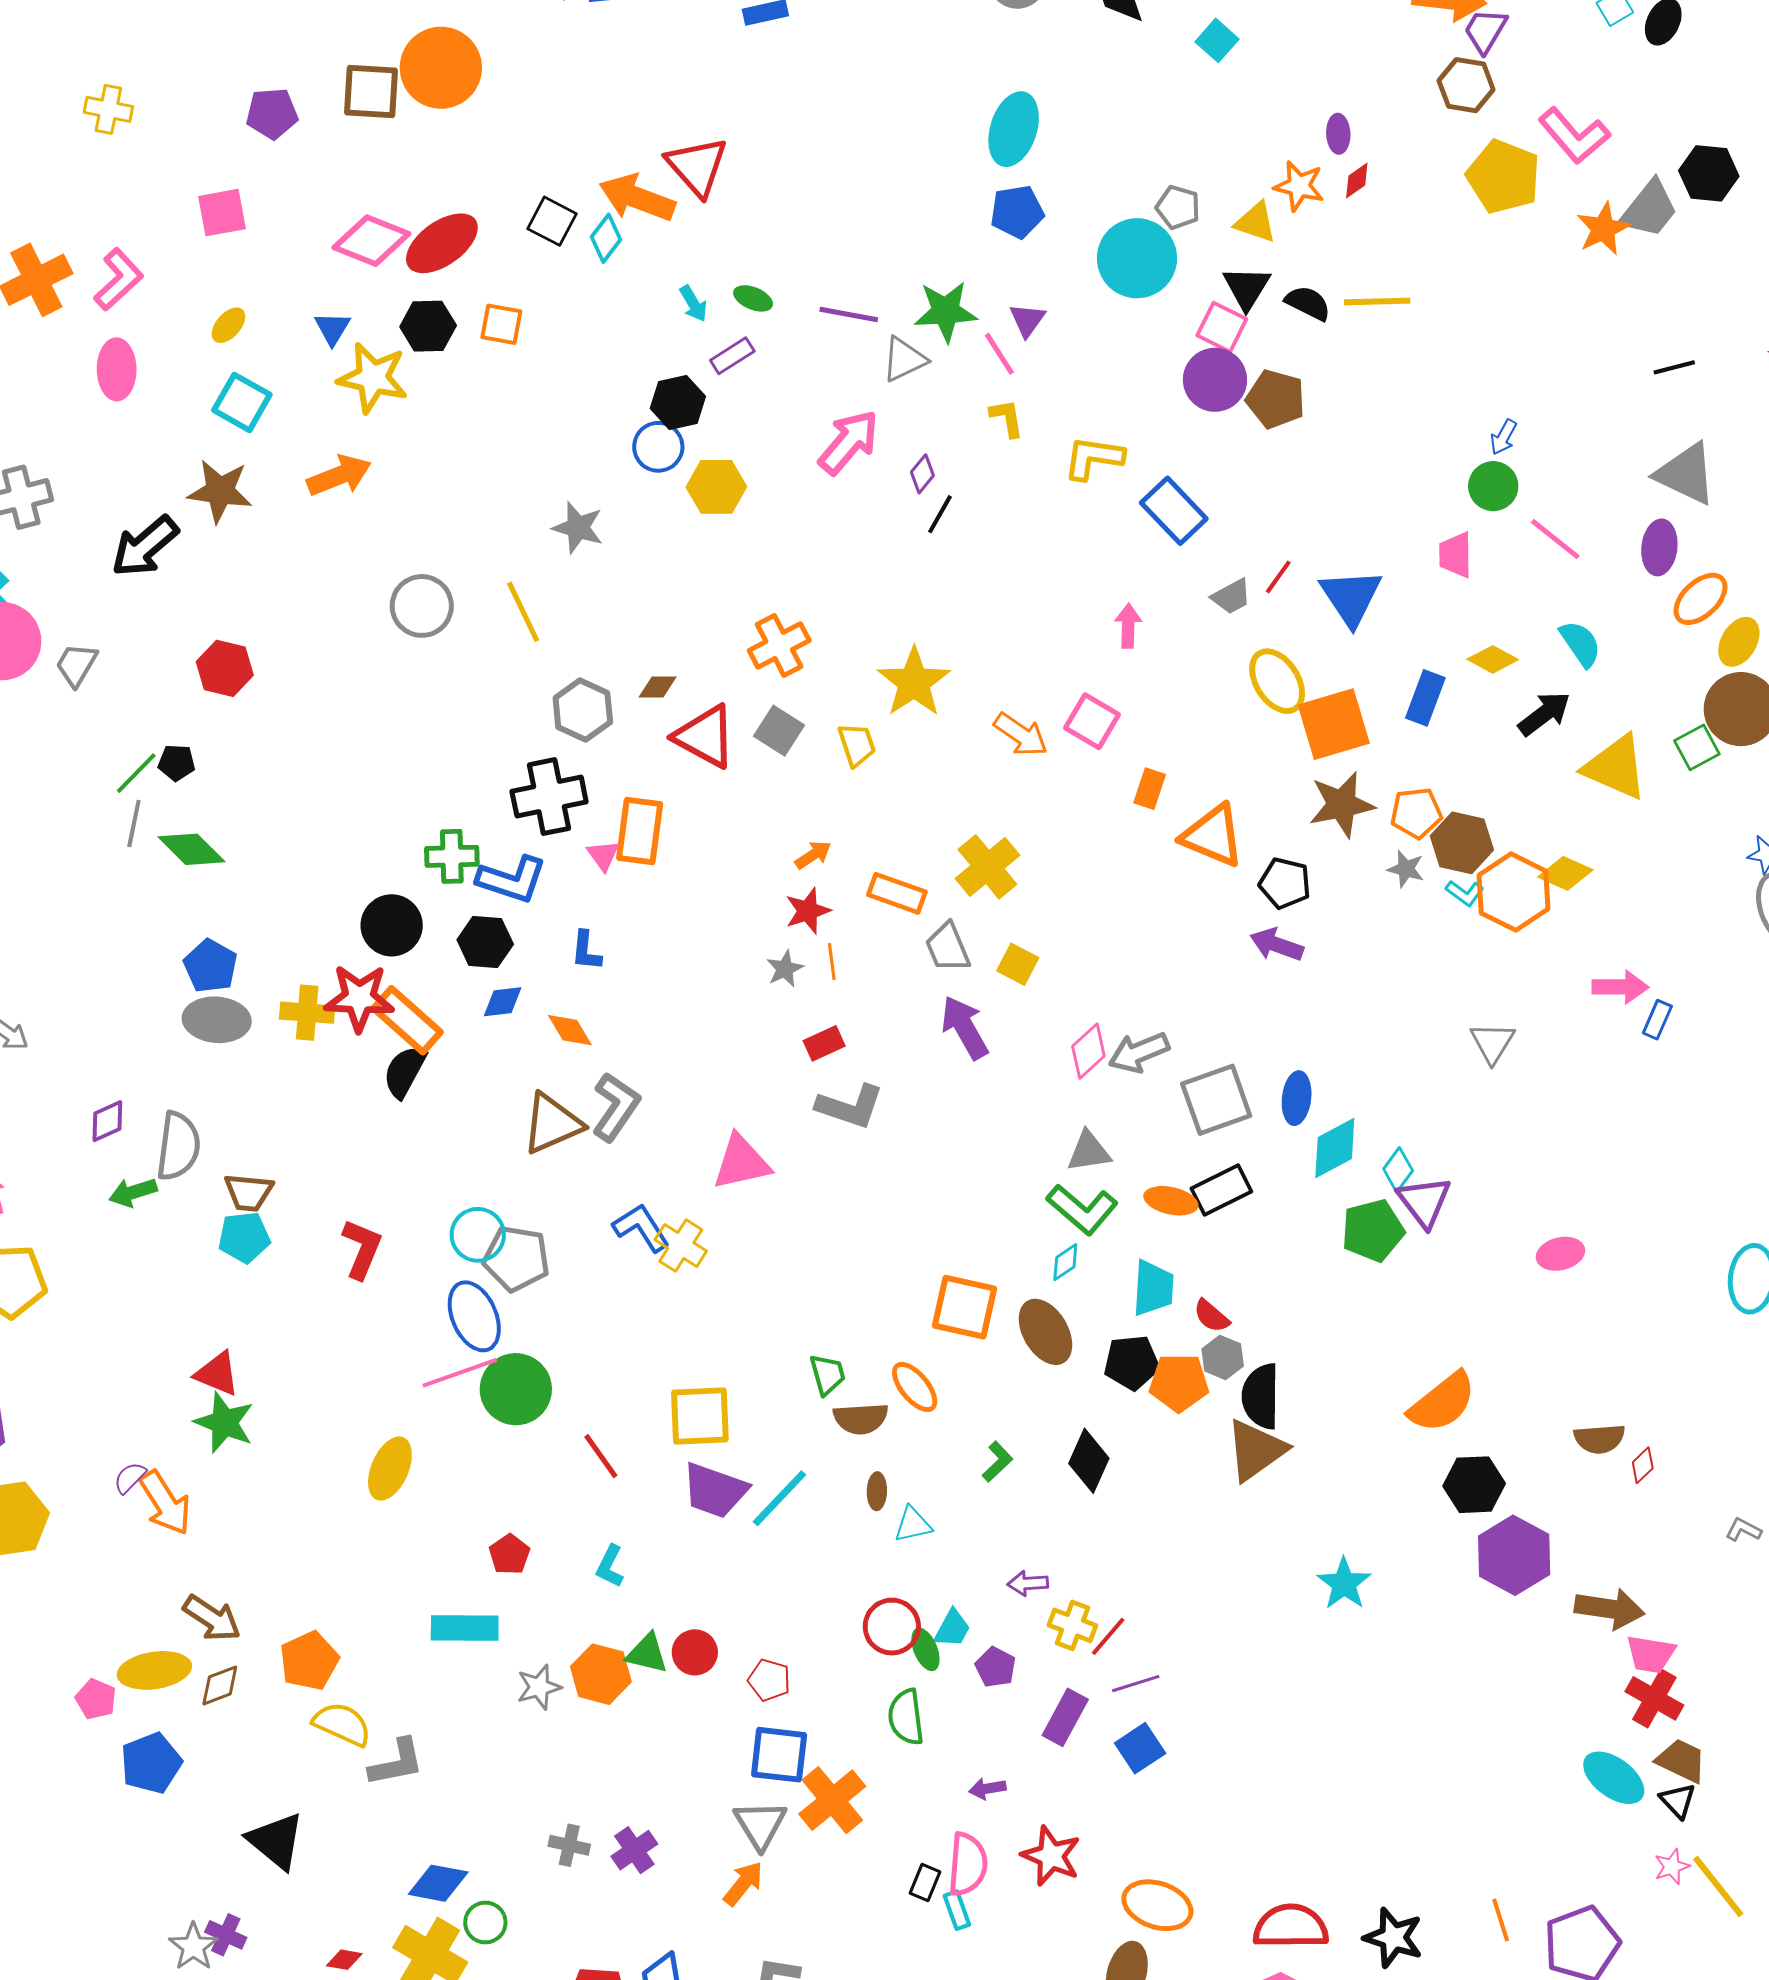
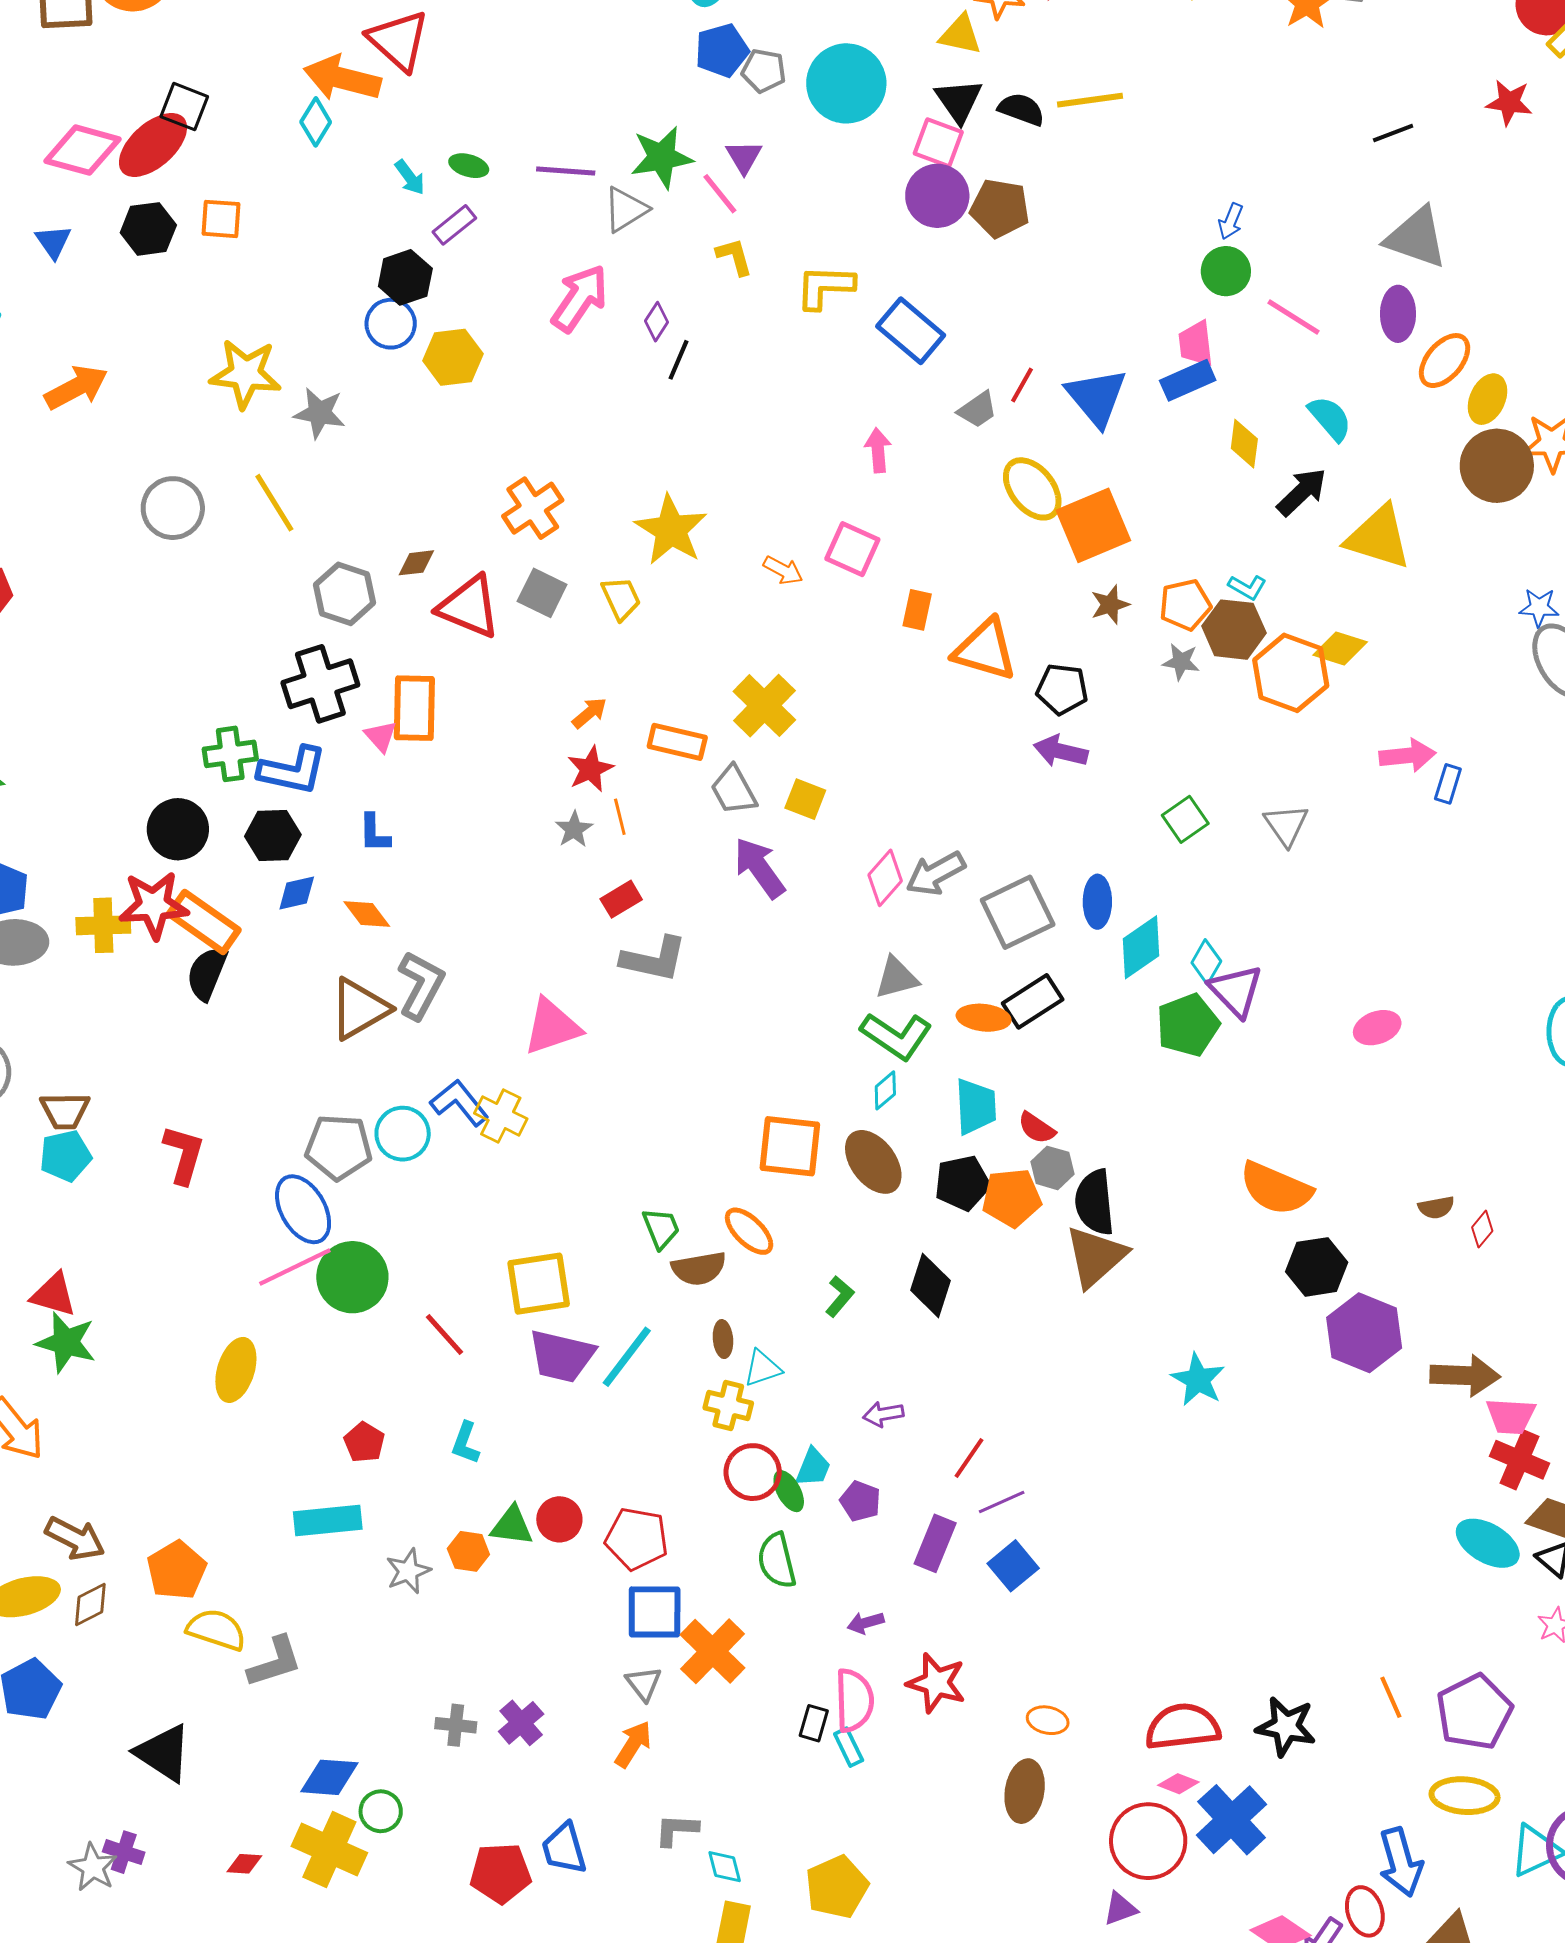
gray pentagon: (1178, 207) -> (764, 71), moved
black square: (552, 221) -> (184, 107), moved
yellow star: (373, 378) -> (245, 374), moved
yellow diamond: (1493, 659) -> (1244, 444), turned 75
blue rectangle: (1425, 698) -> (1188, 380), moved, turned 52
orange arrow: (1021, 735) -> (783, 570), size x0.7
green square: (1697, 747) -> (1185, 819), moved
brown star: (1342, 804) -> (1110, 605), size x0.6
cyan L-shape: (1465, 893) -> (1247, 587), moved
cyan circle: (478, 1235) -> (403, 1134), moved
orange semicircle: (1442, 1402) -> (1276, 1188), turned 68
brown semicircle: (1599, 1439) -> (1436, 1207), size x0.7
yellow cross: (1072, 1625) -> (728, 1406), moved
orange hexagon: (601, 1674) -> (468, 1551), size x0.7
red pentagon: (769, 1680) -> (637, 1539), size x1.5
gray triangle: (760, 1825) -> (644, 1684), size x0.7
orange ellipse: (1157, 1905) -> (1048, 1720), size x0.6

